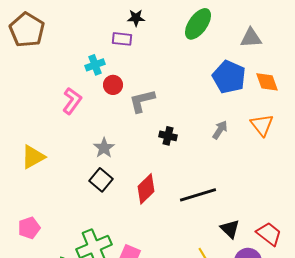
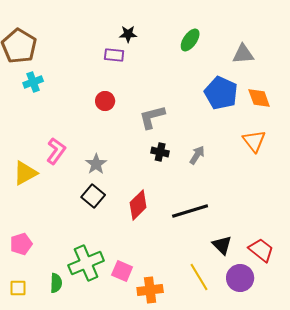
green ellipse: (198, 24) -> (190, 40), size x0.7
cyan cross: (95, 65) -> (33, 82), moved
pink L-shape: (72, 101) -> (56, 151), moved
gray L-shape: (142, 101) -> (152, 117), moved
gray arrow: (220, 130) -> (197, 155), moved

